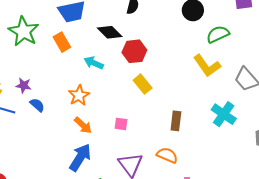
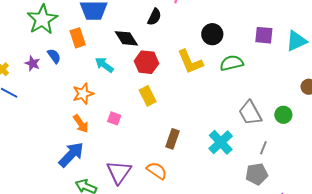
yellow L-shape: (207, 66) -> (190, 62), moved
purple star: (24, 85) -> (32, 63), moved
blue semicircle: (37, 105) -> (54, 56), moved
pink square: (121, 124) -> (114, 118), moved

